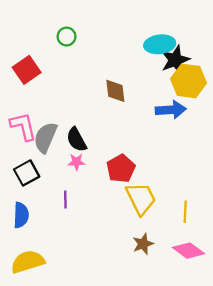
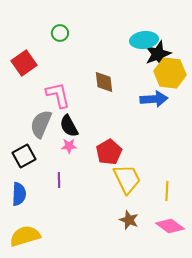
pink L-shape: (23, 126) -> (58, 95), moved
brown star: (143, 244) -> (129, 220), turned -30

